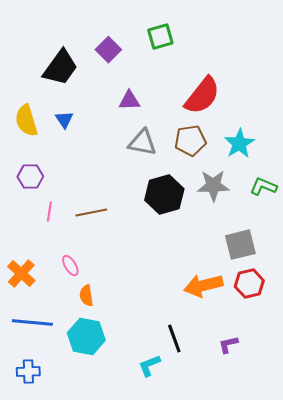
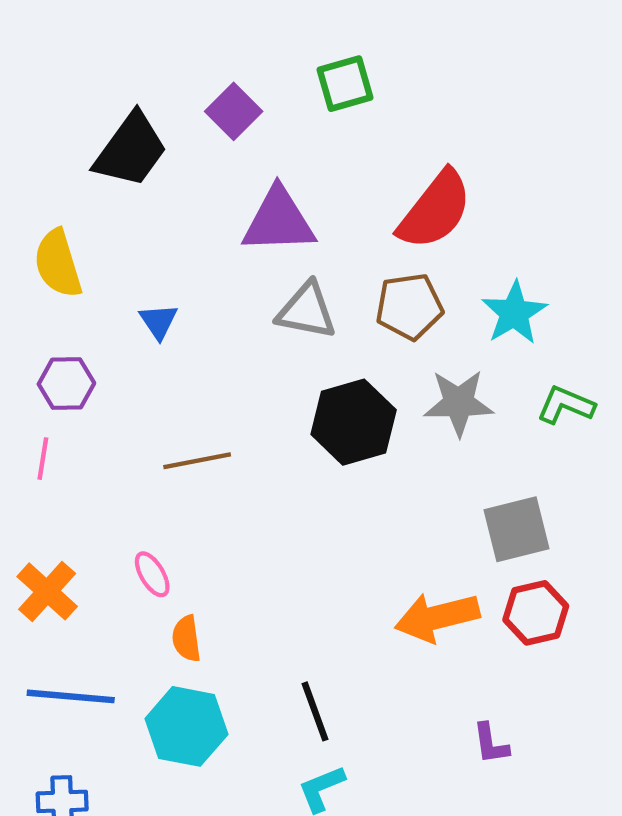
purple triangle: (129, 101) -> (279, 221), size x1.6
blue triangle: (64, 120) -> (159, 321), moved
pink line: (49, 212) -> (43, 459), moved
black line: (174, 339) -> (315, 711), moved
purple L-shape: (228, 345) -> (491, 744), turned -85

